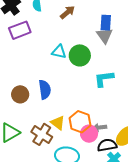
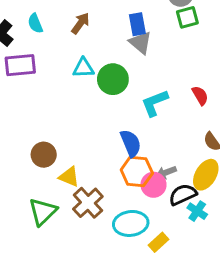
purple rectangle: (20, 30) -> (20, 65), turned 30
cyan triangle: (59, 52) -> (83, 68), moved
blue semicircle: (45, 90) -> (131, 143), moved
yellow triangle: (58, 123) -> (69, 177), moved
brown cross: (42, 134) -> (88, 203), turned 30

